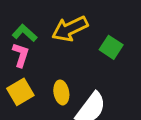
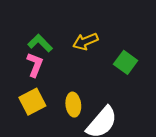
yellow arrow: (70, 29) -> (85, 41), size x0.7

